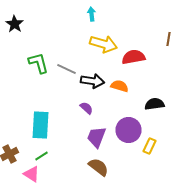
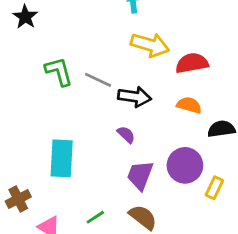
orange semicircle: (120, 86) -> (189, 105), moved
green line: (42, 156) -> (95, 217), moved

